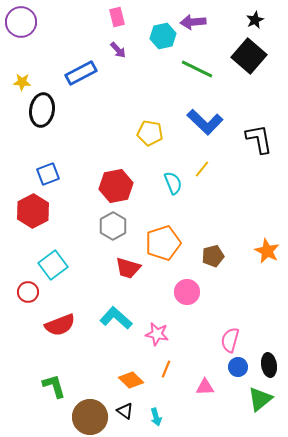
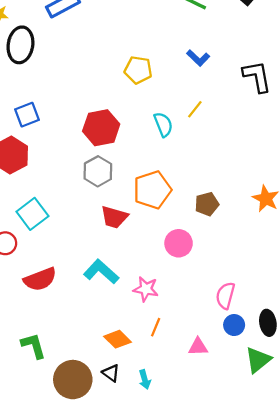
blue L-shape: (205, 122) -> (198, 58), size x0.6

